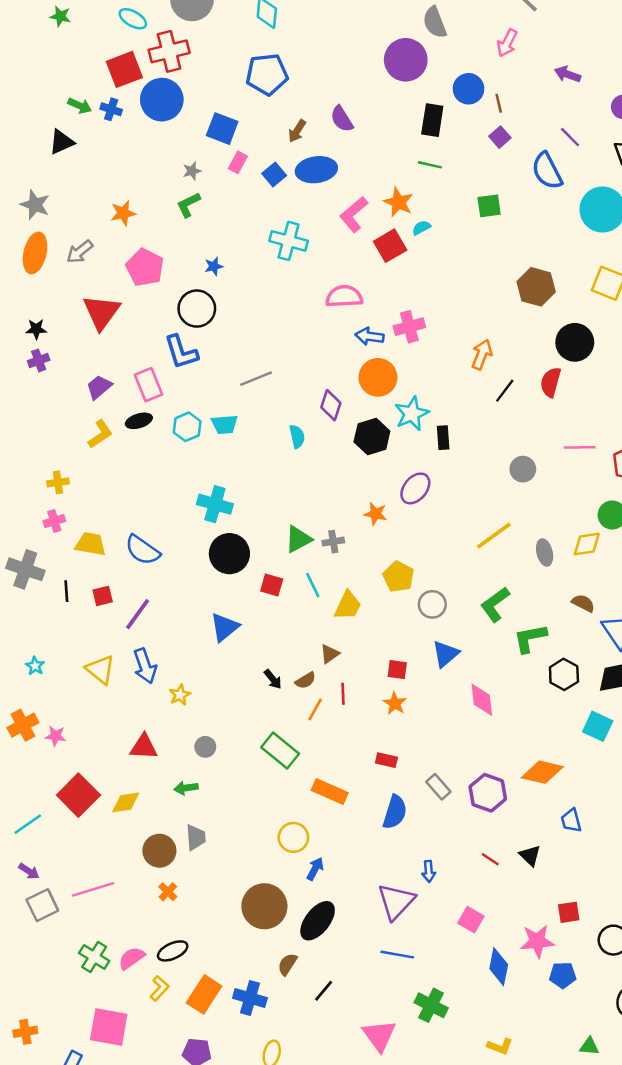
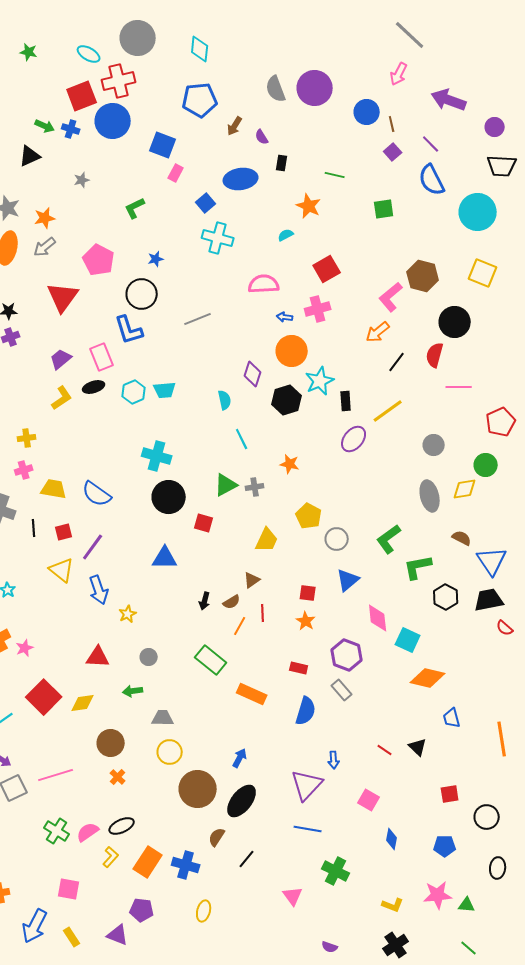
gray semicircle: (435, 22) -> (276, 89), moved
purple arrow: (568, 74) -> (449, 100), size x1.6
purple semicircle: (342, 119) -> (262, 137), size x0.7
black rectangle: (432, 120) -> (282, 163), moved, size x0.6
brown arrow: (297, 131) -> (235, 126), moved
purple line: (570, 137) -> (431, 144), moved
gray star: (192, 171) -> (82, 180), moved
blue square: (274, 175) -> (206, 203), moved
orange star: (123, 213) -> (45, 218), moved
pink L-shape: (354, 214) -> (391, 297), moved
cyan semicircle: (421, 228) -> (286, 235), moved
red square: (390, 246) -> (327, 269), moved
blue arrow: (369, 336) -> (285, 317), size x0.7
orange arrow: (482, 354) -> (378, 332), turned -150
gray line: (256, 379) -> (198, 319), moved
pink line: (580, 447) -> (459, 387), moved
gray circle: (523, 469) -> (434, 445), moved
purple ellipse: (415, 488) -> (354, 439), moved
yellow line: (494, 536) -> (388, 411), moved
gray ellipse: (545, 552) -> (430, 496), size x1.4
cyan line: (313, 585) -> (242, 439), moved
blue triangle: (225, 627) -> (165, 558), turned 40
yellow triangle: (100, 670) -> (62, 570), moved
black arrow: (273, 679) -> (205, 601), turned 54
cyan square: (598, 726) -> (408, 640), moved
pink star: (56, 736) -> (25, 648), turned -30
purple hexagon: (488, 793) -> (347, 655), moved
gray trapezoid: (196, 837) -> (163, 718), moved, turned -85
yellow circle: (293, 837) -> (170, 752), moved
pink star: (537, 941) -> (438, 895), moved
blue diamond: (499, 967) -> (392, 839), size x0.7
pink square: (109, 1027) -> (69, 889), size x0.7
pink triangle: (379, 1035) -> (293, 896), size x0.7

